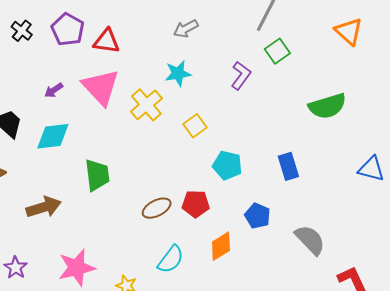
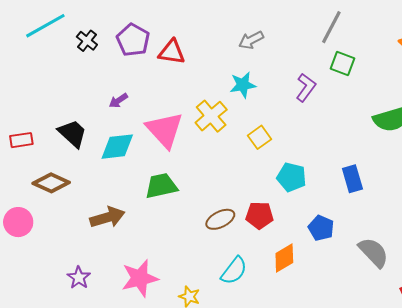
green square: (277, 51) -> (342, 63), turned -35
pink triangle: (101, 87) -> (165, 130), moved
green trapezoid: (97, 175) -> (161, 186), turned -96

